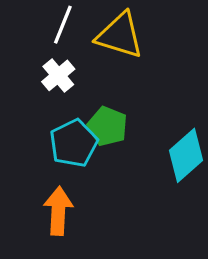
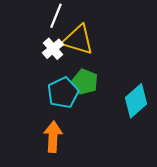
yellow triangle: (120, 35) -> (78, 40), moved

